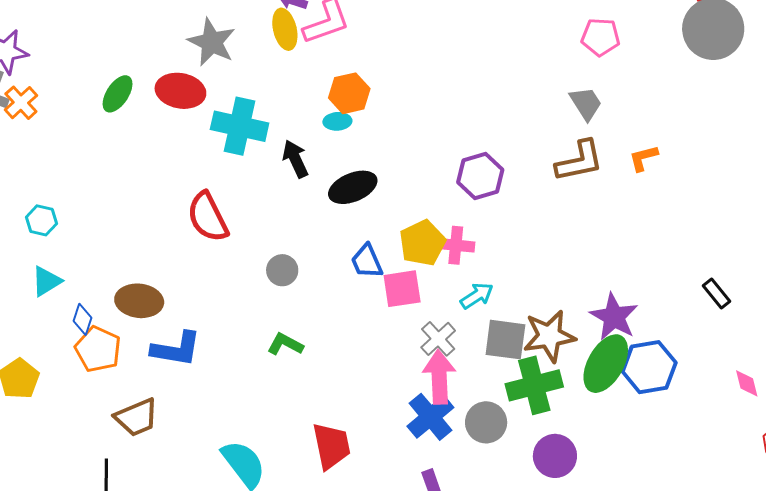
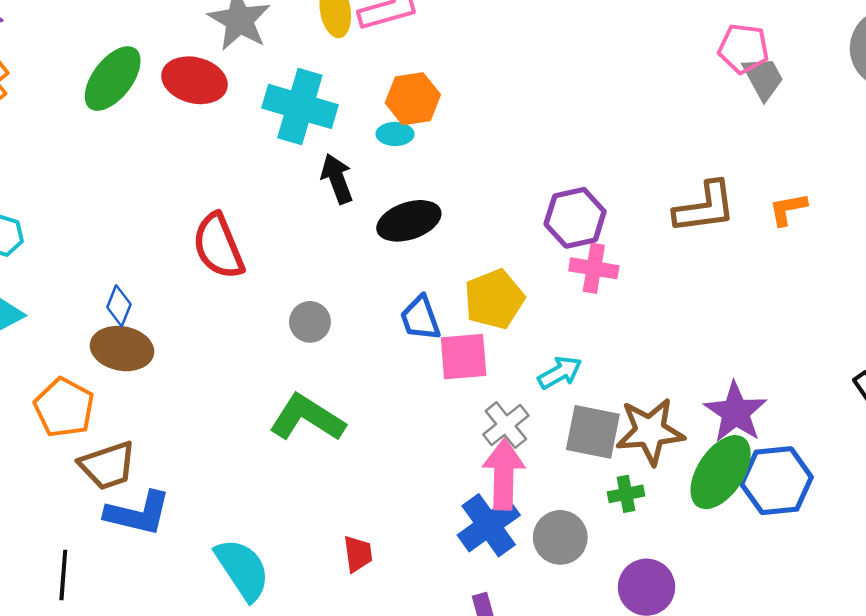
green ellipse: (118, 94) -> (113, 79), size x1.4
gray trapezoid: (586, 103) -> (763, 78), moved
cyan cross: (240, 126) -> (300, 106), moved
pink cross: (456, 245) -> (594, 268), moved
blue diamond: (82, 319) -> (119, 306), moved
green L-shape: (285, 344) -> (307, 418), size x1.6
blue L-shape: (176, 349) -> (138, 513), moved
green cross: (534, 385) -> (626, 494), size x0.5
brown trapezoid: (137, 417) -> (108, 466), moved
red trapezoid: (331, 446) -> (358, 554), size x0.6

